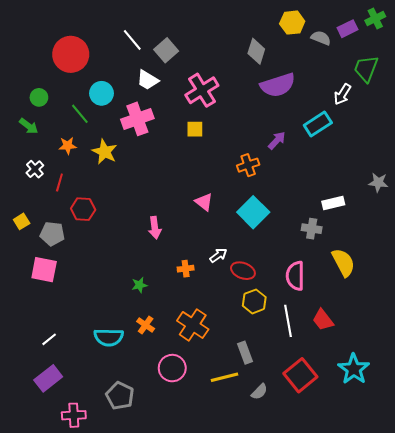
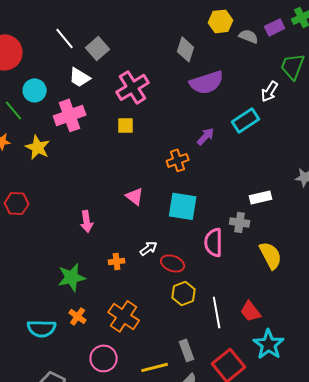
cyan square: (253, 212) -> (183, 206), turned -36
pink semicircle: (295, 276) -> (214, 242), moved
green star: (139, 285) -> (72, 277), size x1.8
gray rectangle: (245, 353) -> (187, 350), moved
cyan star: (354, 369) -> (269, 344), moved

